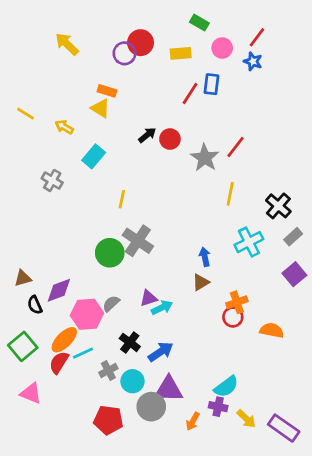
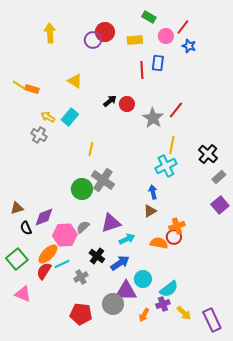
red line: (257, 37) -> (183, 27), moved
yellow arrow: (67, 44) -> (50, 33), turned 42
orange rectangle: (107, 91) -> (32, 89), moved
red line: (190, 94) -> (142, 70), turned -36
yellow arrow: (64, 127) -> (48, 117), moved
cyan cross: (249, 242) -> (166, 166), moved
purple triangle: (149, 298) -> (111, 223), size x1.5
cyan arrow: (162, 308) -> (127, 239), moved
orange semicircle: (272, 330) -> (159, 243), moved
cyan circle: (132, 381) -> (143, 279), moved
purple cross: (218, 407) -> (163, 304), turned -32
purple rectangle: (284, 428) -> (212, 320), turned 30

